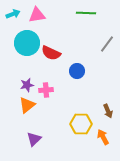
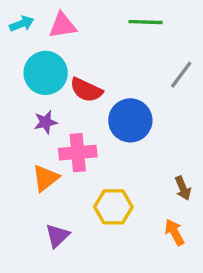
blue circle: (77, 71) -> (130, 120), size x1.6
purple star: (27, 85) -> (46, 122), moved
pink cross: (46, 90) -> (78, 153), size x1.5
yellow hexagon: (81, 124) -> (113, 207), moved

